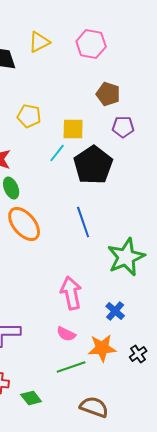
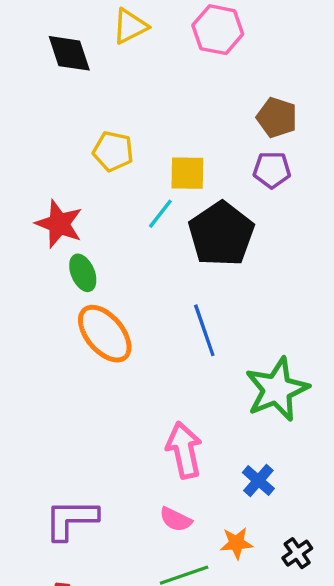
brown pentagon: (108, 94) -> (277, 117), moved
orange star: (102, 348) -> (236, 543), size x0.7

